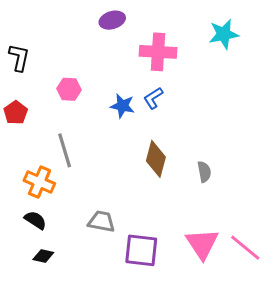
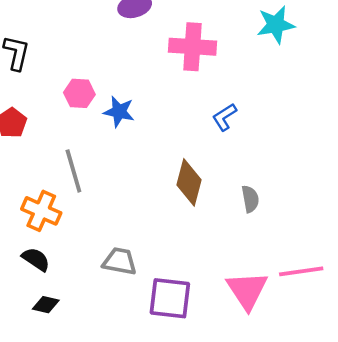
blue L-shape: (153, 98) -> (224, 117), moved
blue star: (122, 106) -> (119, 112), moved
pink line: (245, 248) -> (301, 271), moved, turned -48

